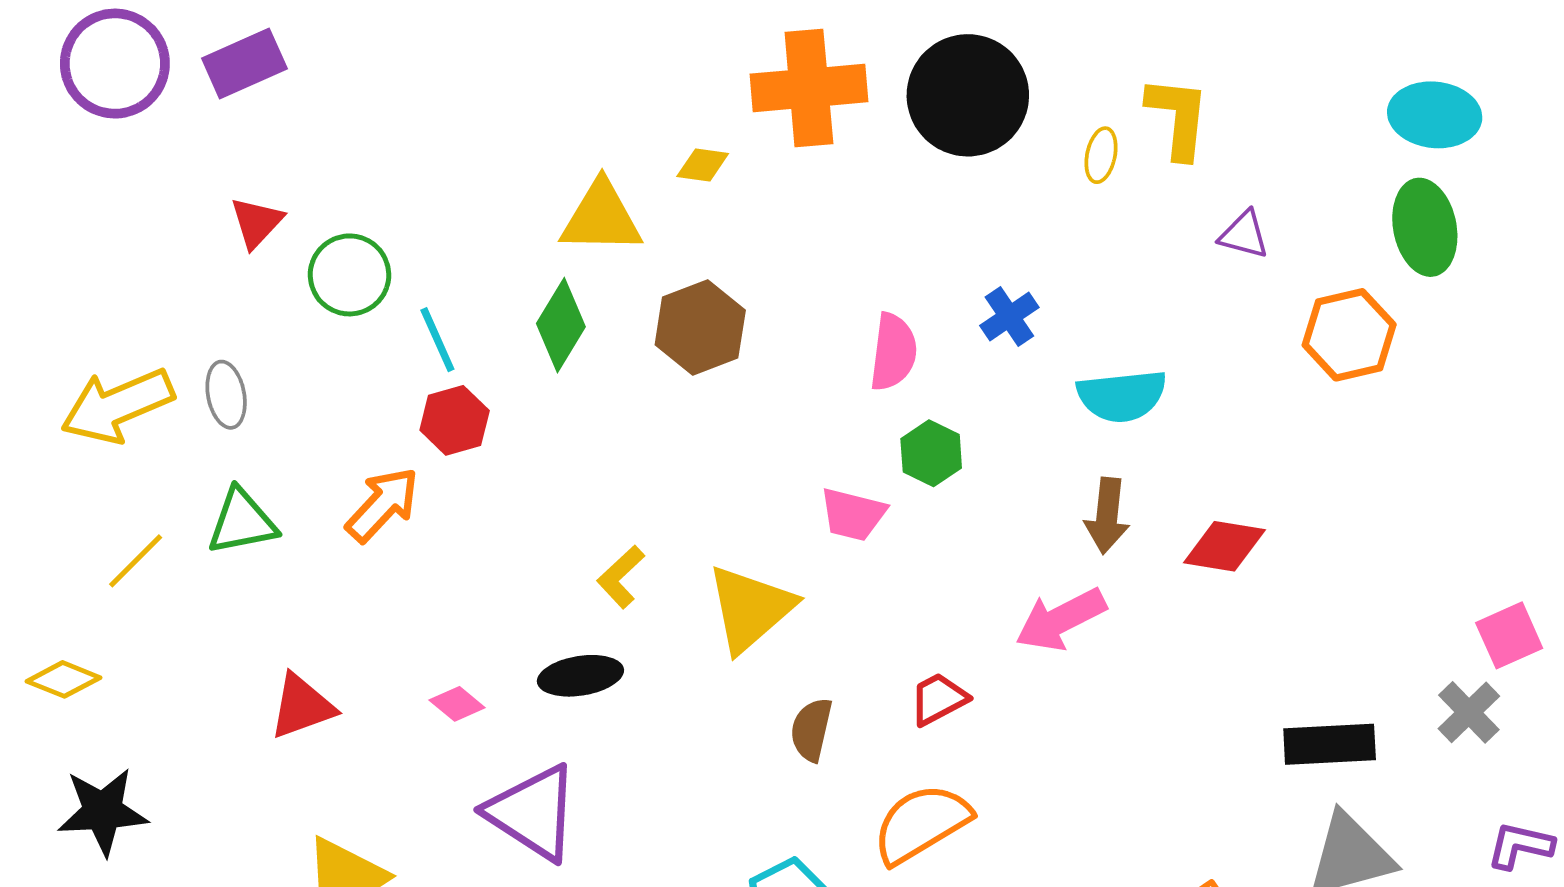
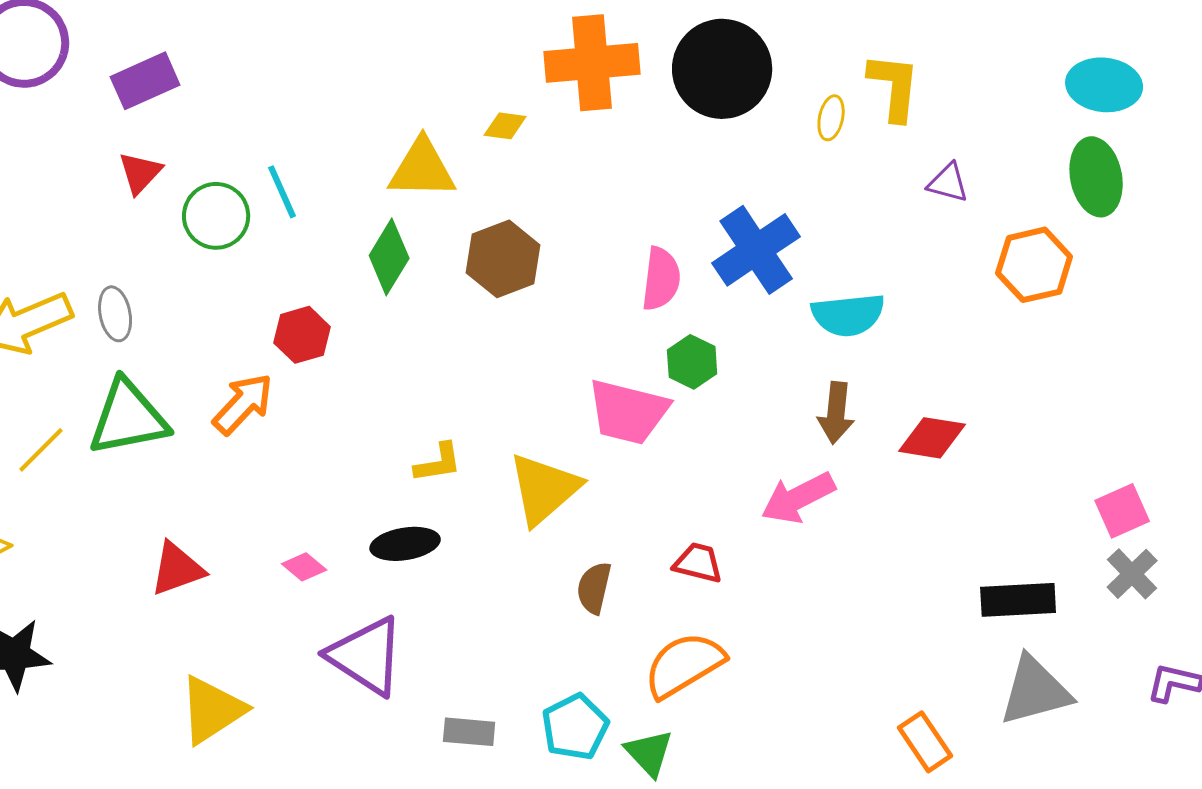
purple rectangle: (244, 64) -> (145, 81), moved
blue cross: (1009, 316) -> (756, 250), size x1.8
cyan line: (437, 340) -> (282, 192), moved
pink trapezoid: (853, 514) -> (628, 412), size x1.5
green triangle: (242, 522) -> (128, 418), size x1.4
yellow L-shape: (621, 577) -> (438, 463), turned -146
pink square: (1509, 635) -> (1122, 511), moved
red trapezoid: (939, 699) -> (698, 563), turned 42

